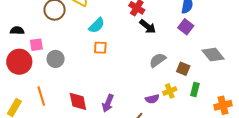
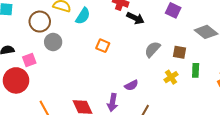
cyan semicircle: (97, 25) -> (83, 16), moved
orange square: (100, 48) -> (103, 46), moved, turned 32
gray circle: (56, 59) -> (53, 42), moved
purple semicircle: (152, 99) -> (131, 85), moved

